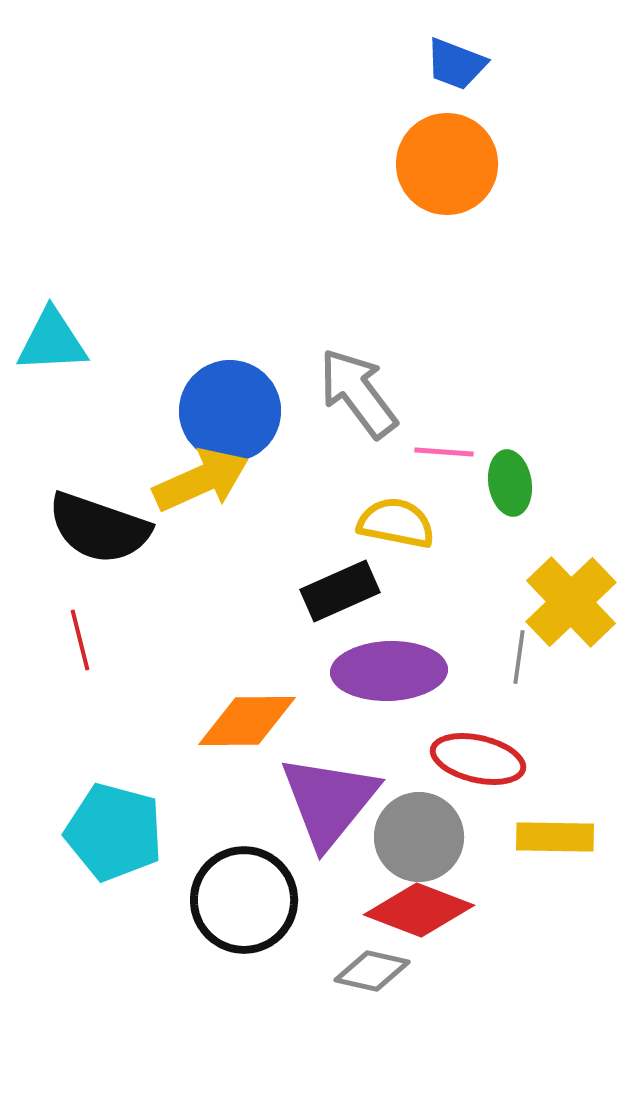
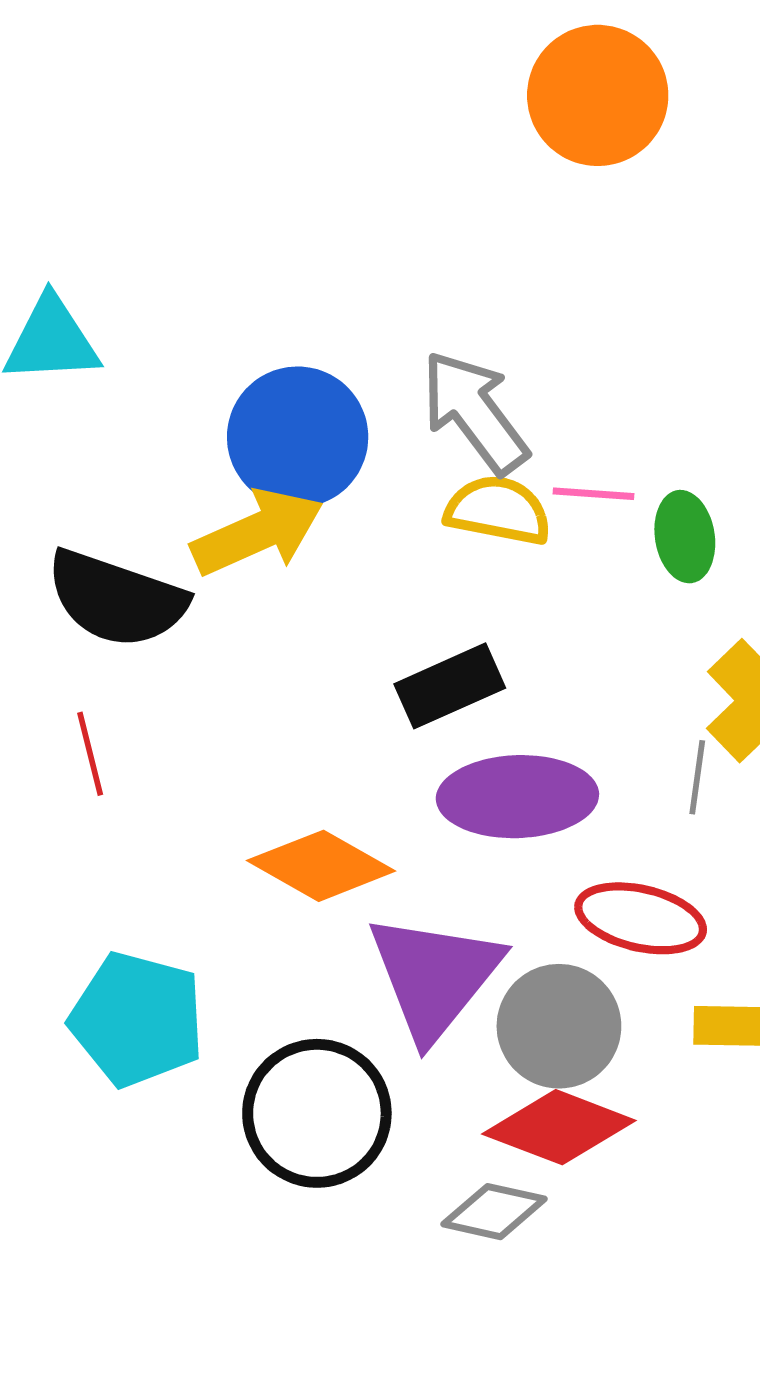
yellow semicircle: (396, 523) -> (498, 510), moved
orange diamond: (247, 721) -> (321, 866), turned 30

